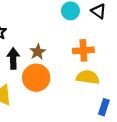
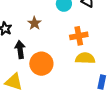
brown star: (38, 52) -> (34, 23), moved

